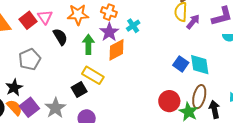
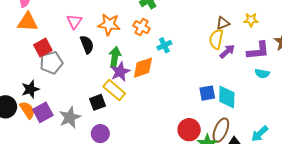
red square: (28, 20) -> (43, 48), moved
purple star: (109, 32) -> (120, 72), moved
blue square: (181, 64) -> (207, 93), turned 35

